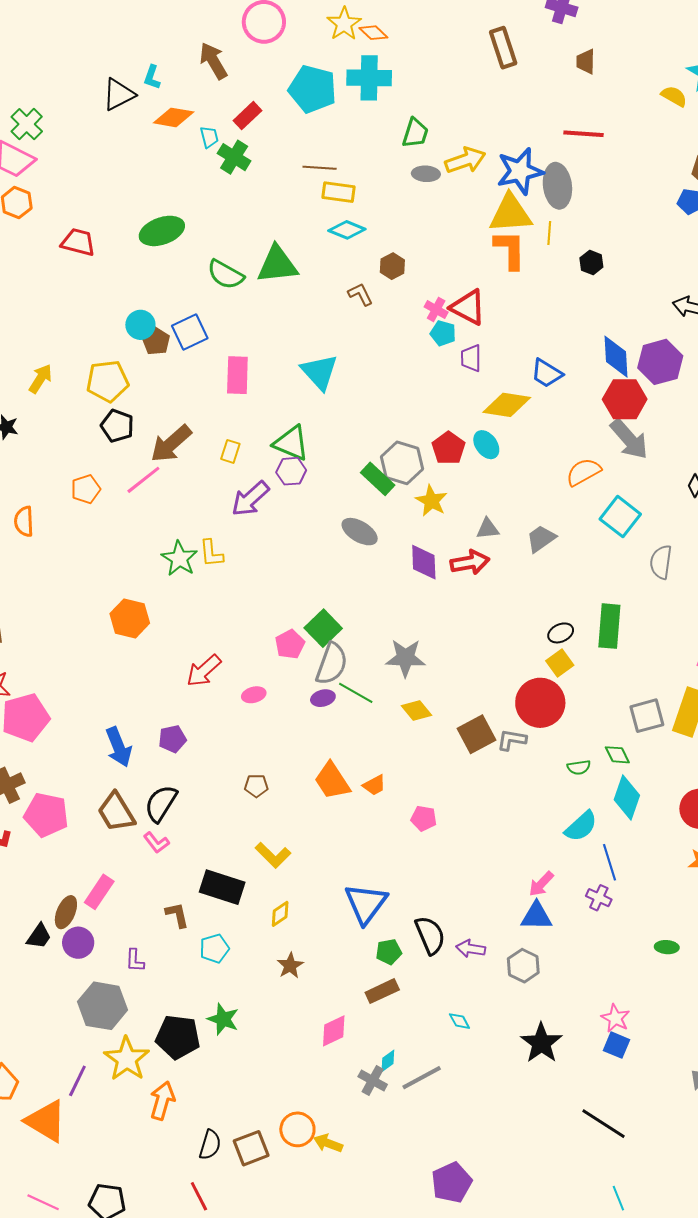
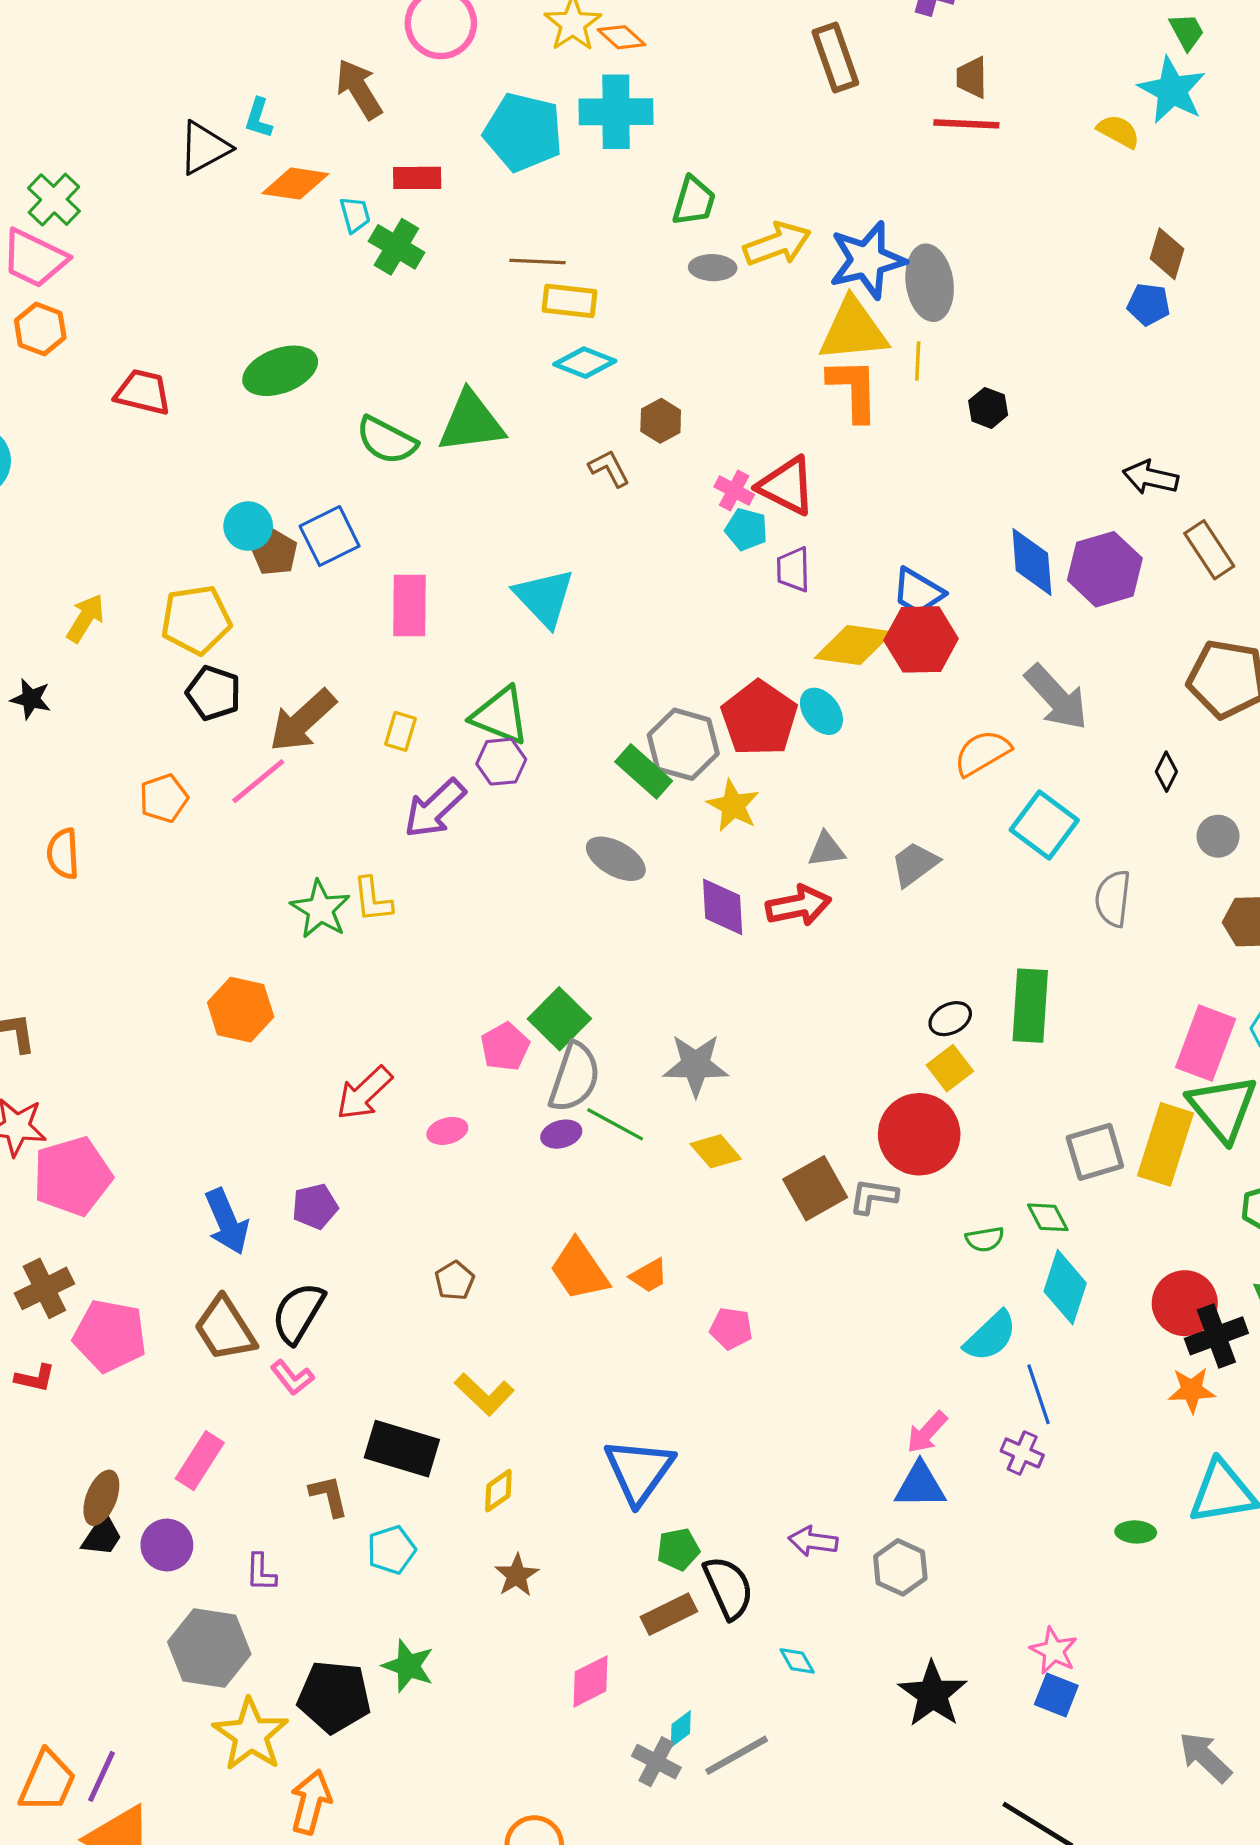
red rectangle: (248, 116) -> (417, 178), turned 44
red line: (583, 134) -> (966, 124), moved
red hexagon: (625, 399) -> (921, 639), moved
red pentagon: (448, 448) -> (759, 718), size x1.4
brown pentagon: (256, 786) -> (455, 1281), turned -30
brown ellipse: (66, 912) -> (101, 1498), moved
black semicircle: (430, 935) -> (728, 1588), moved
purple line: (77, 1081) -> (101, 1776), moved

